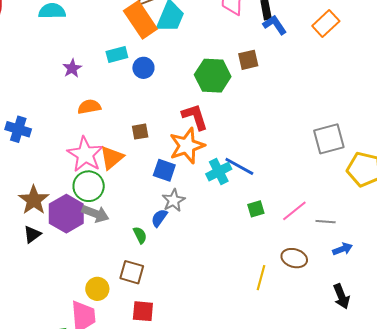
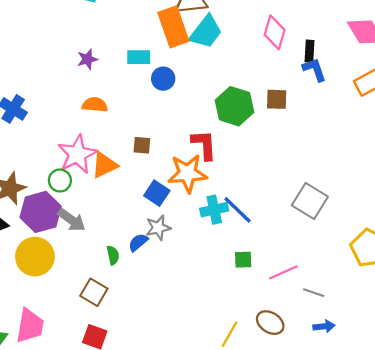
gray square: (329, 139) -> (310, 201), moved, turned 32
green circle: (89, 186) -> (60, 180), moved, size x0.7
yellow circle: (97, 289) -> (35, 257), moved, size x1.5

